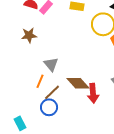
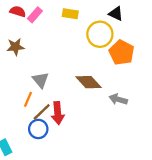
brown diamond: (78, 83) -> (88, 82), moved
red arrow: (93, 93) -> (58, 113), moved

